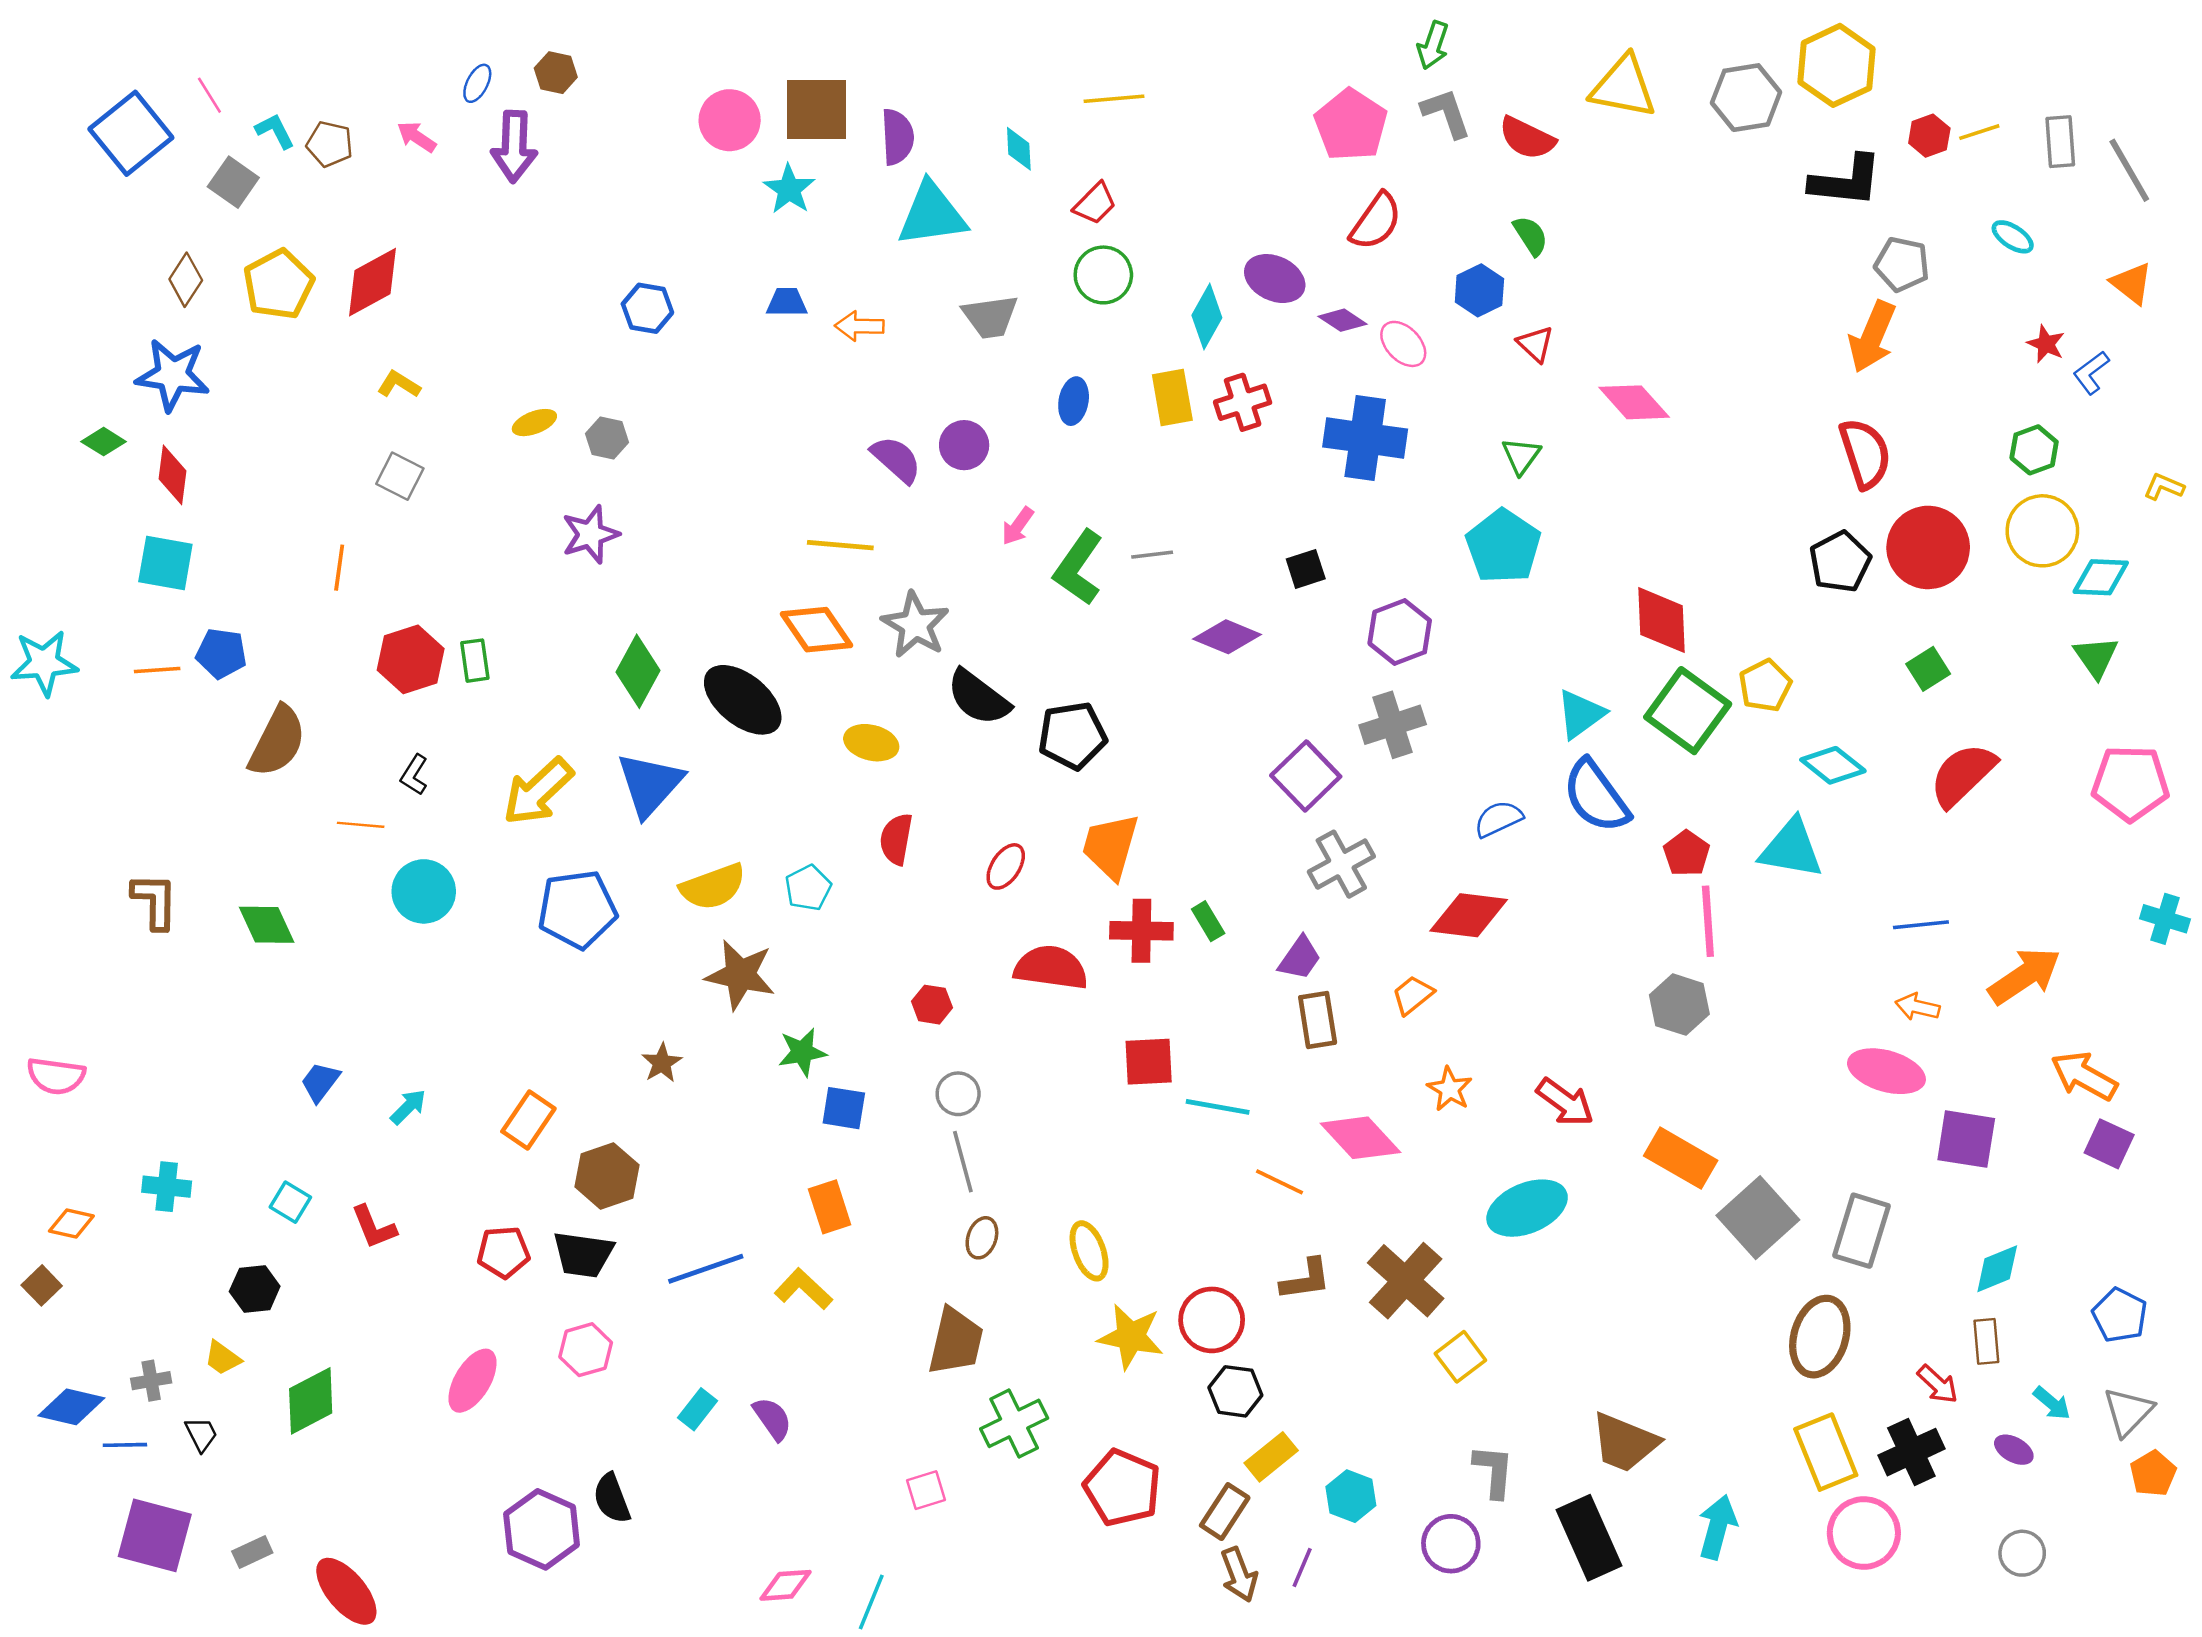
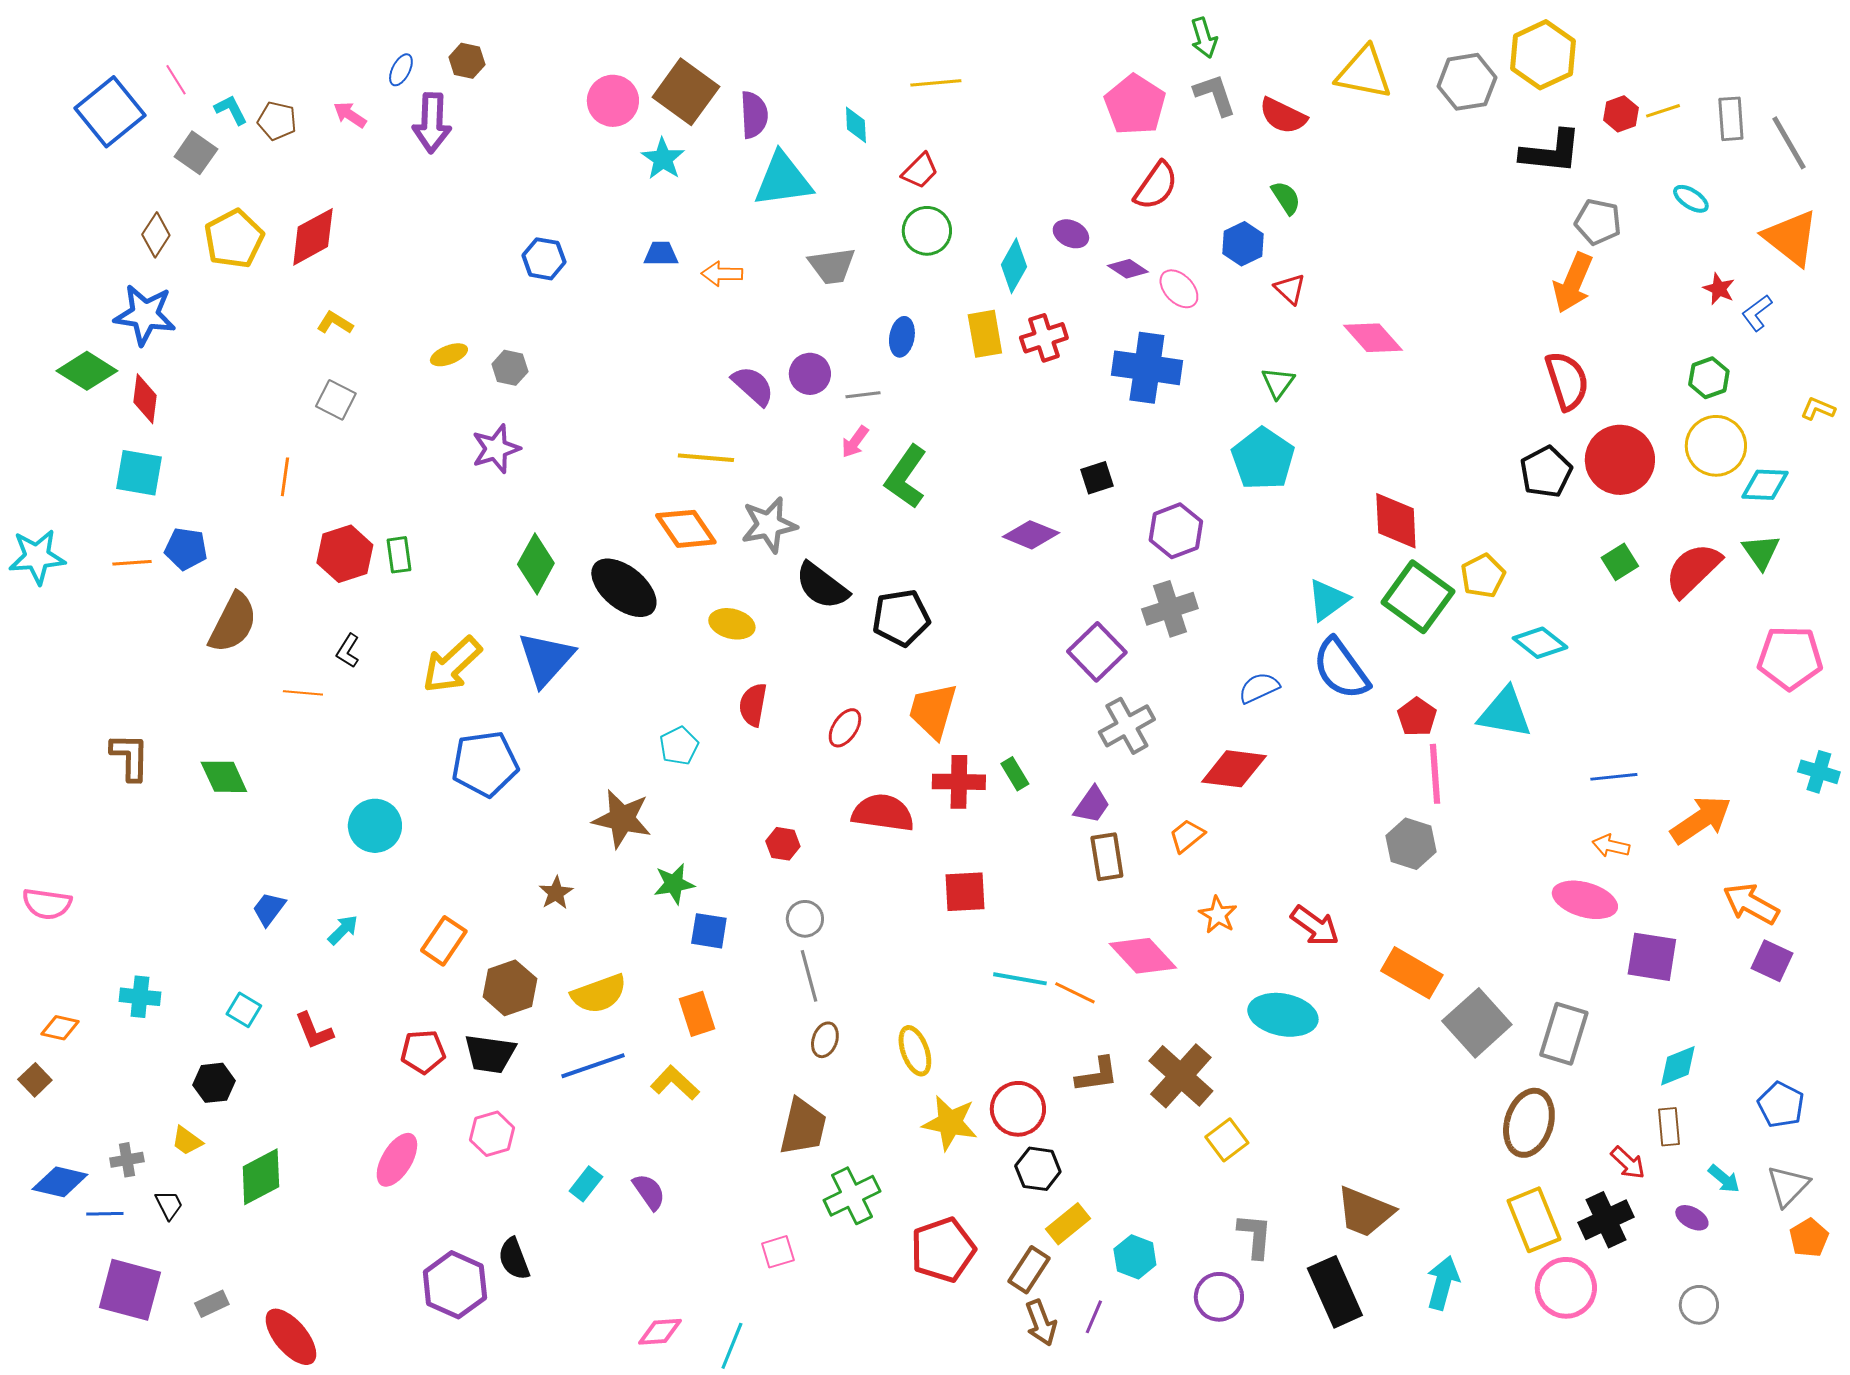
green arrow: (1433, 45) -> (1204, 38), turned -36
brown square: (816, 109) -> (686, 92), turned 36
purple ellipse: (1275, 279) -> (1071, 234), size x0.7
orange triangle: (2132, 283) -> (1791, 238), size x1.6
green diamond: (104, 442) -> (87, 371), size x1.6
gray line: (1152, 555) -> (863, 395), moved
gray star: (915, 625) -> (769, 525), turned 30
red semicircle: (1963, 775) -> (1693, 570), moved
yellow semicircle: (713, 887) -> (599, 994), moved
cyan circle: (424, 891) -> (375, 826), moved
cyan line: (1218, 1107) -> (1020, 979), moved
cyan ellipse: (1527, 1208) -> (1283, 1015), turned 34
red pentagon: (1122, 1488) -> (943, 1250), turned 30

